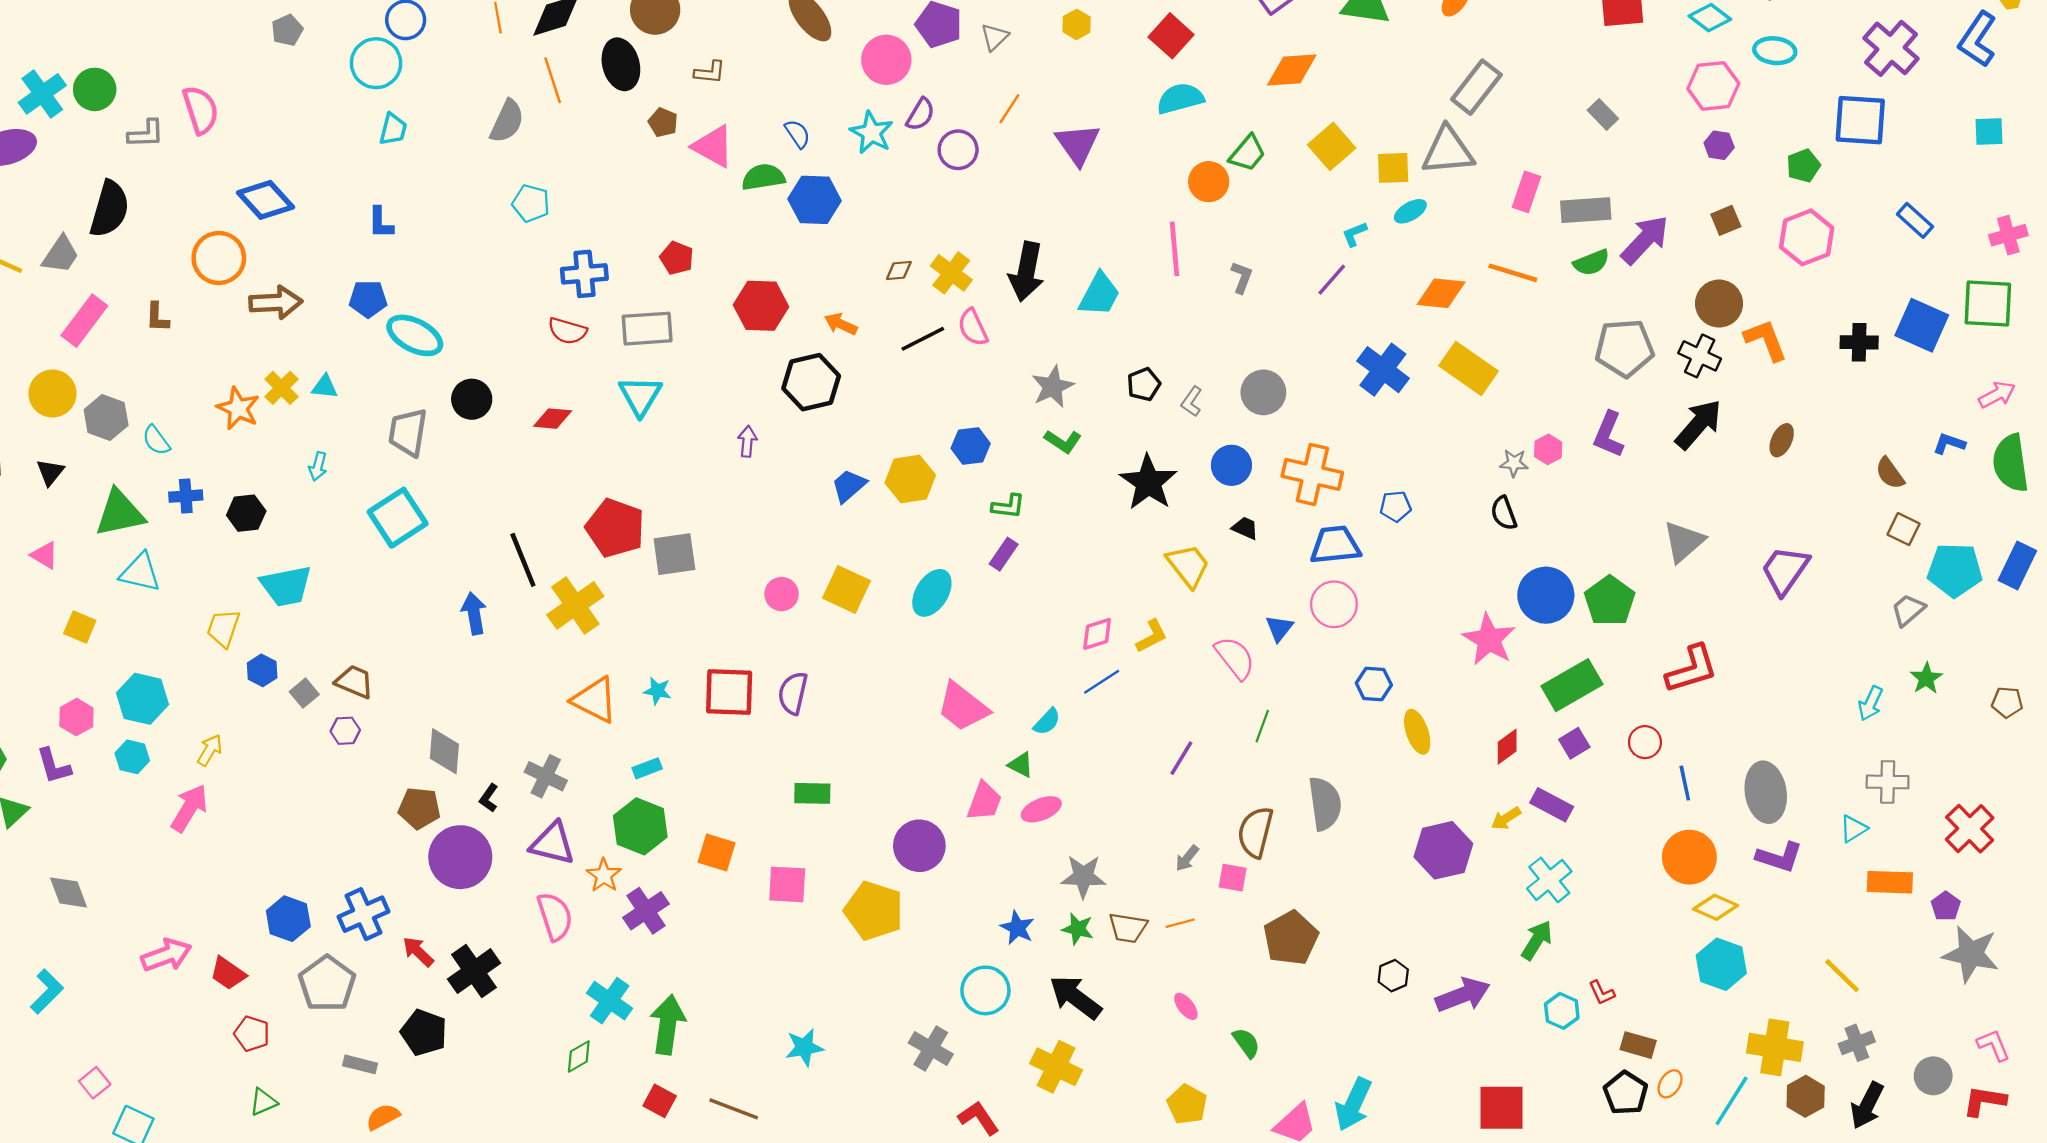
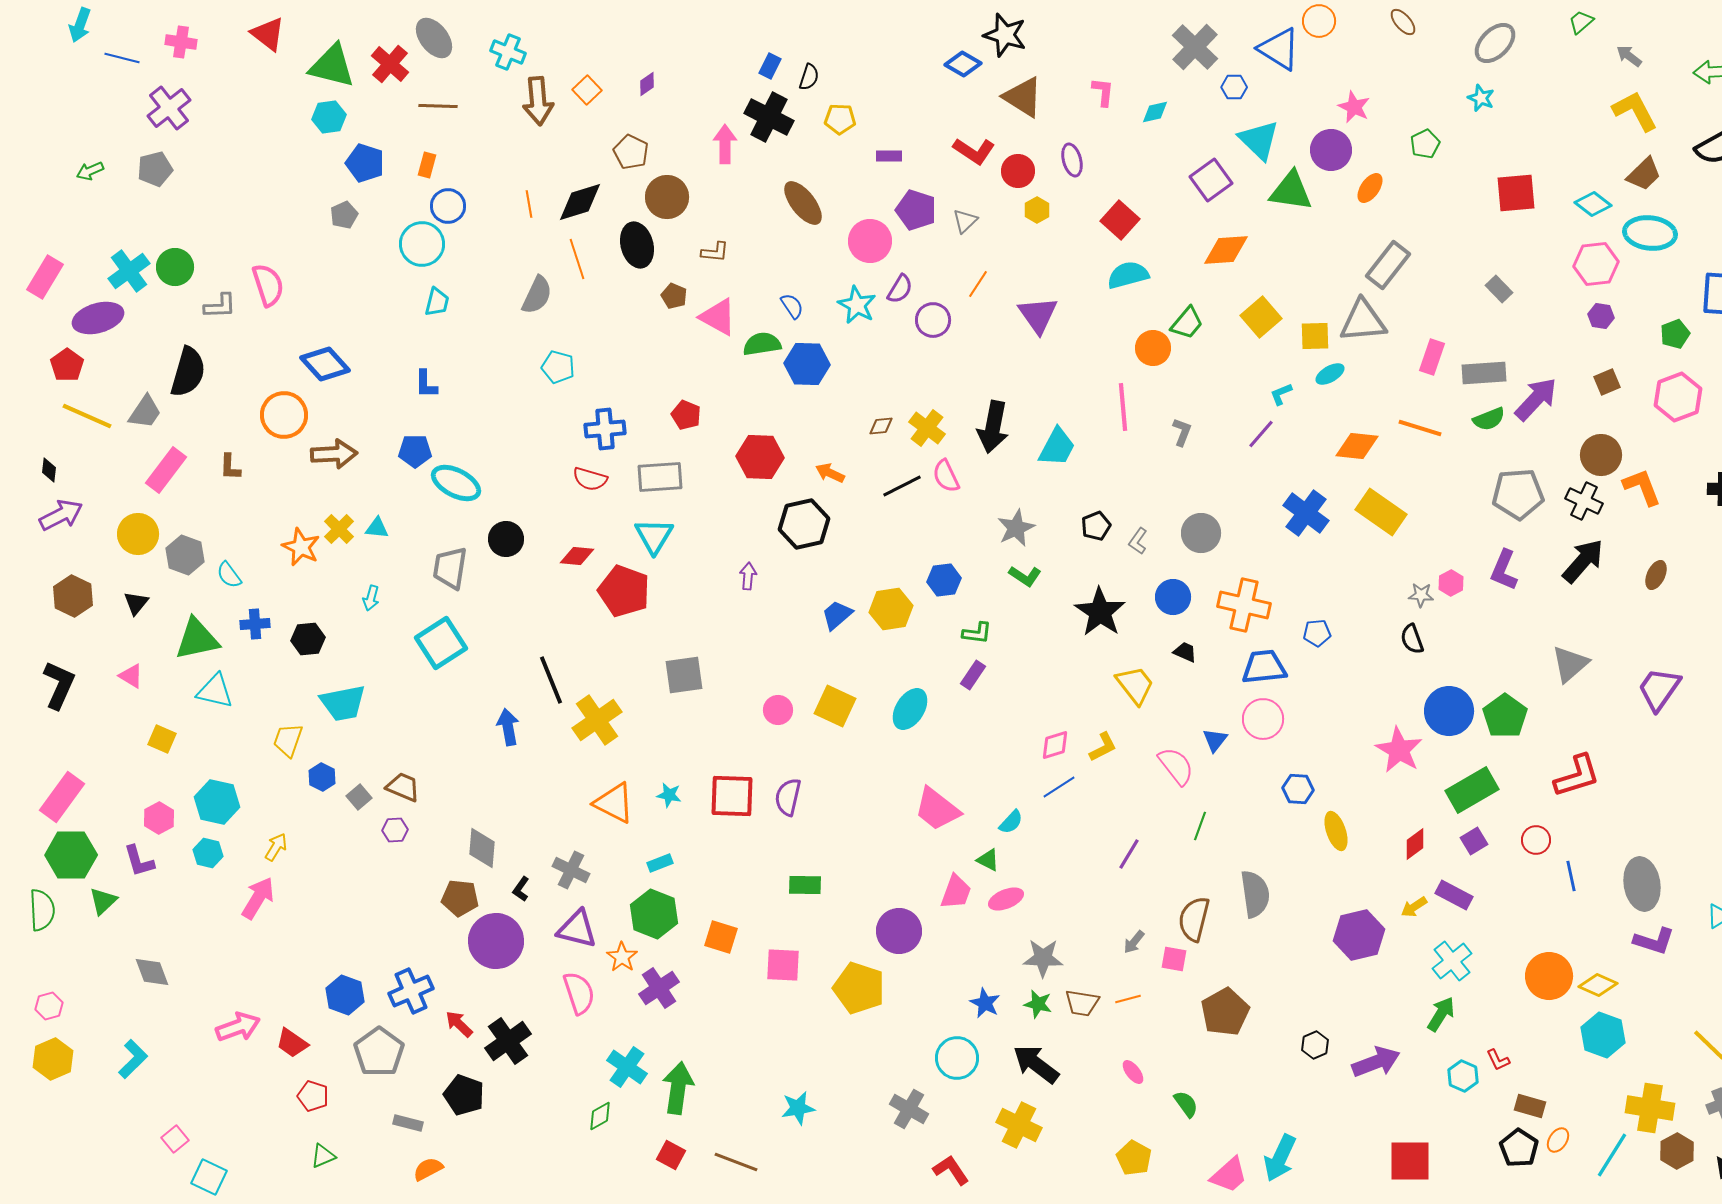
cyan ellipse: (1775, 51) -> (1650, 233), size x1.4
red pentagon: (615, 528) -> (624, 591), moved
orange circle: (1689, 857) -> (1549, 976), moved

